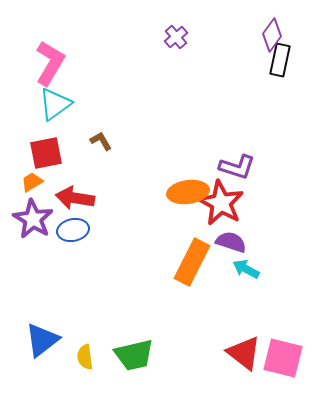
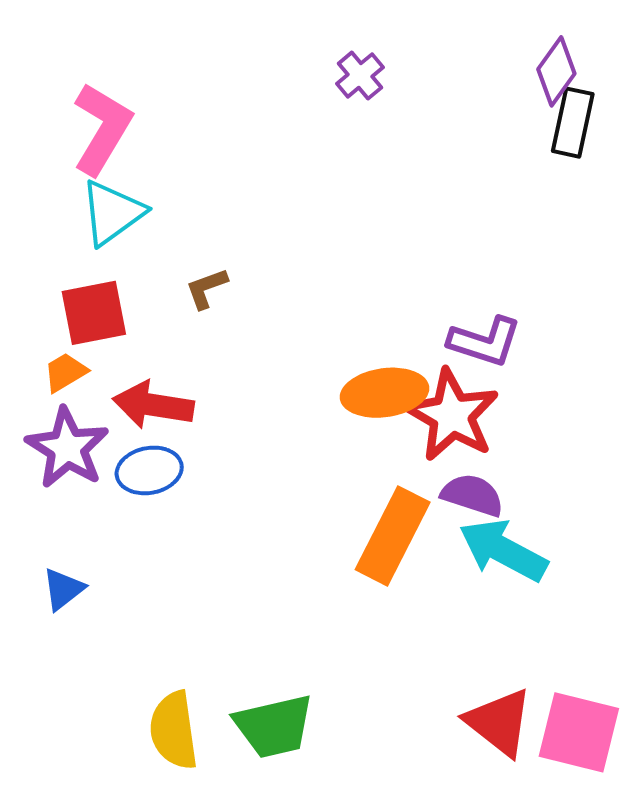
brown L-shape: (101, 141) -> (206, 288), turned -80
cyan arrow: (246, 269) -> (503, 550), size x1.6
blue triangle: (42, 340) -> (63, 589), moved, size x0.6
yellow semicircle: (85, 357) -> (174, 730), size x1.5

